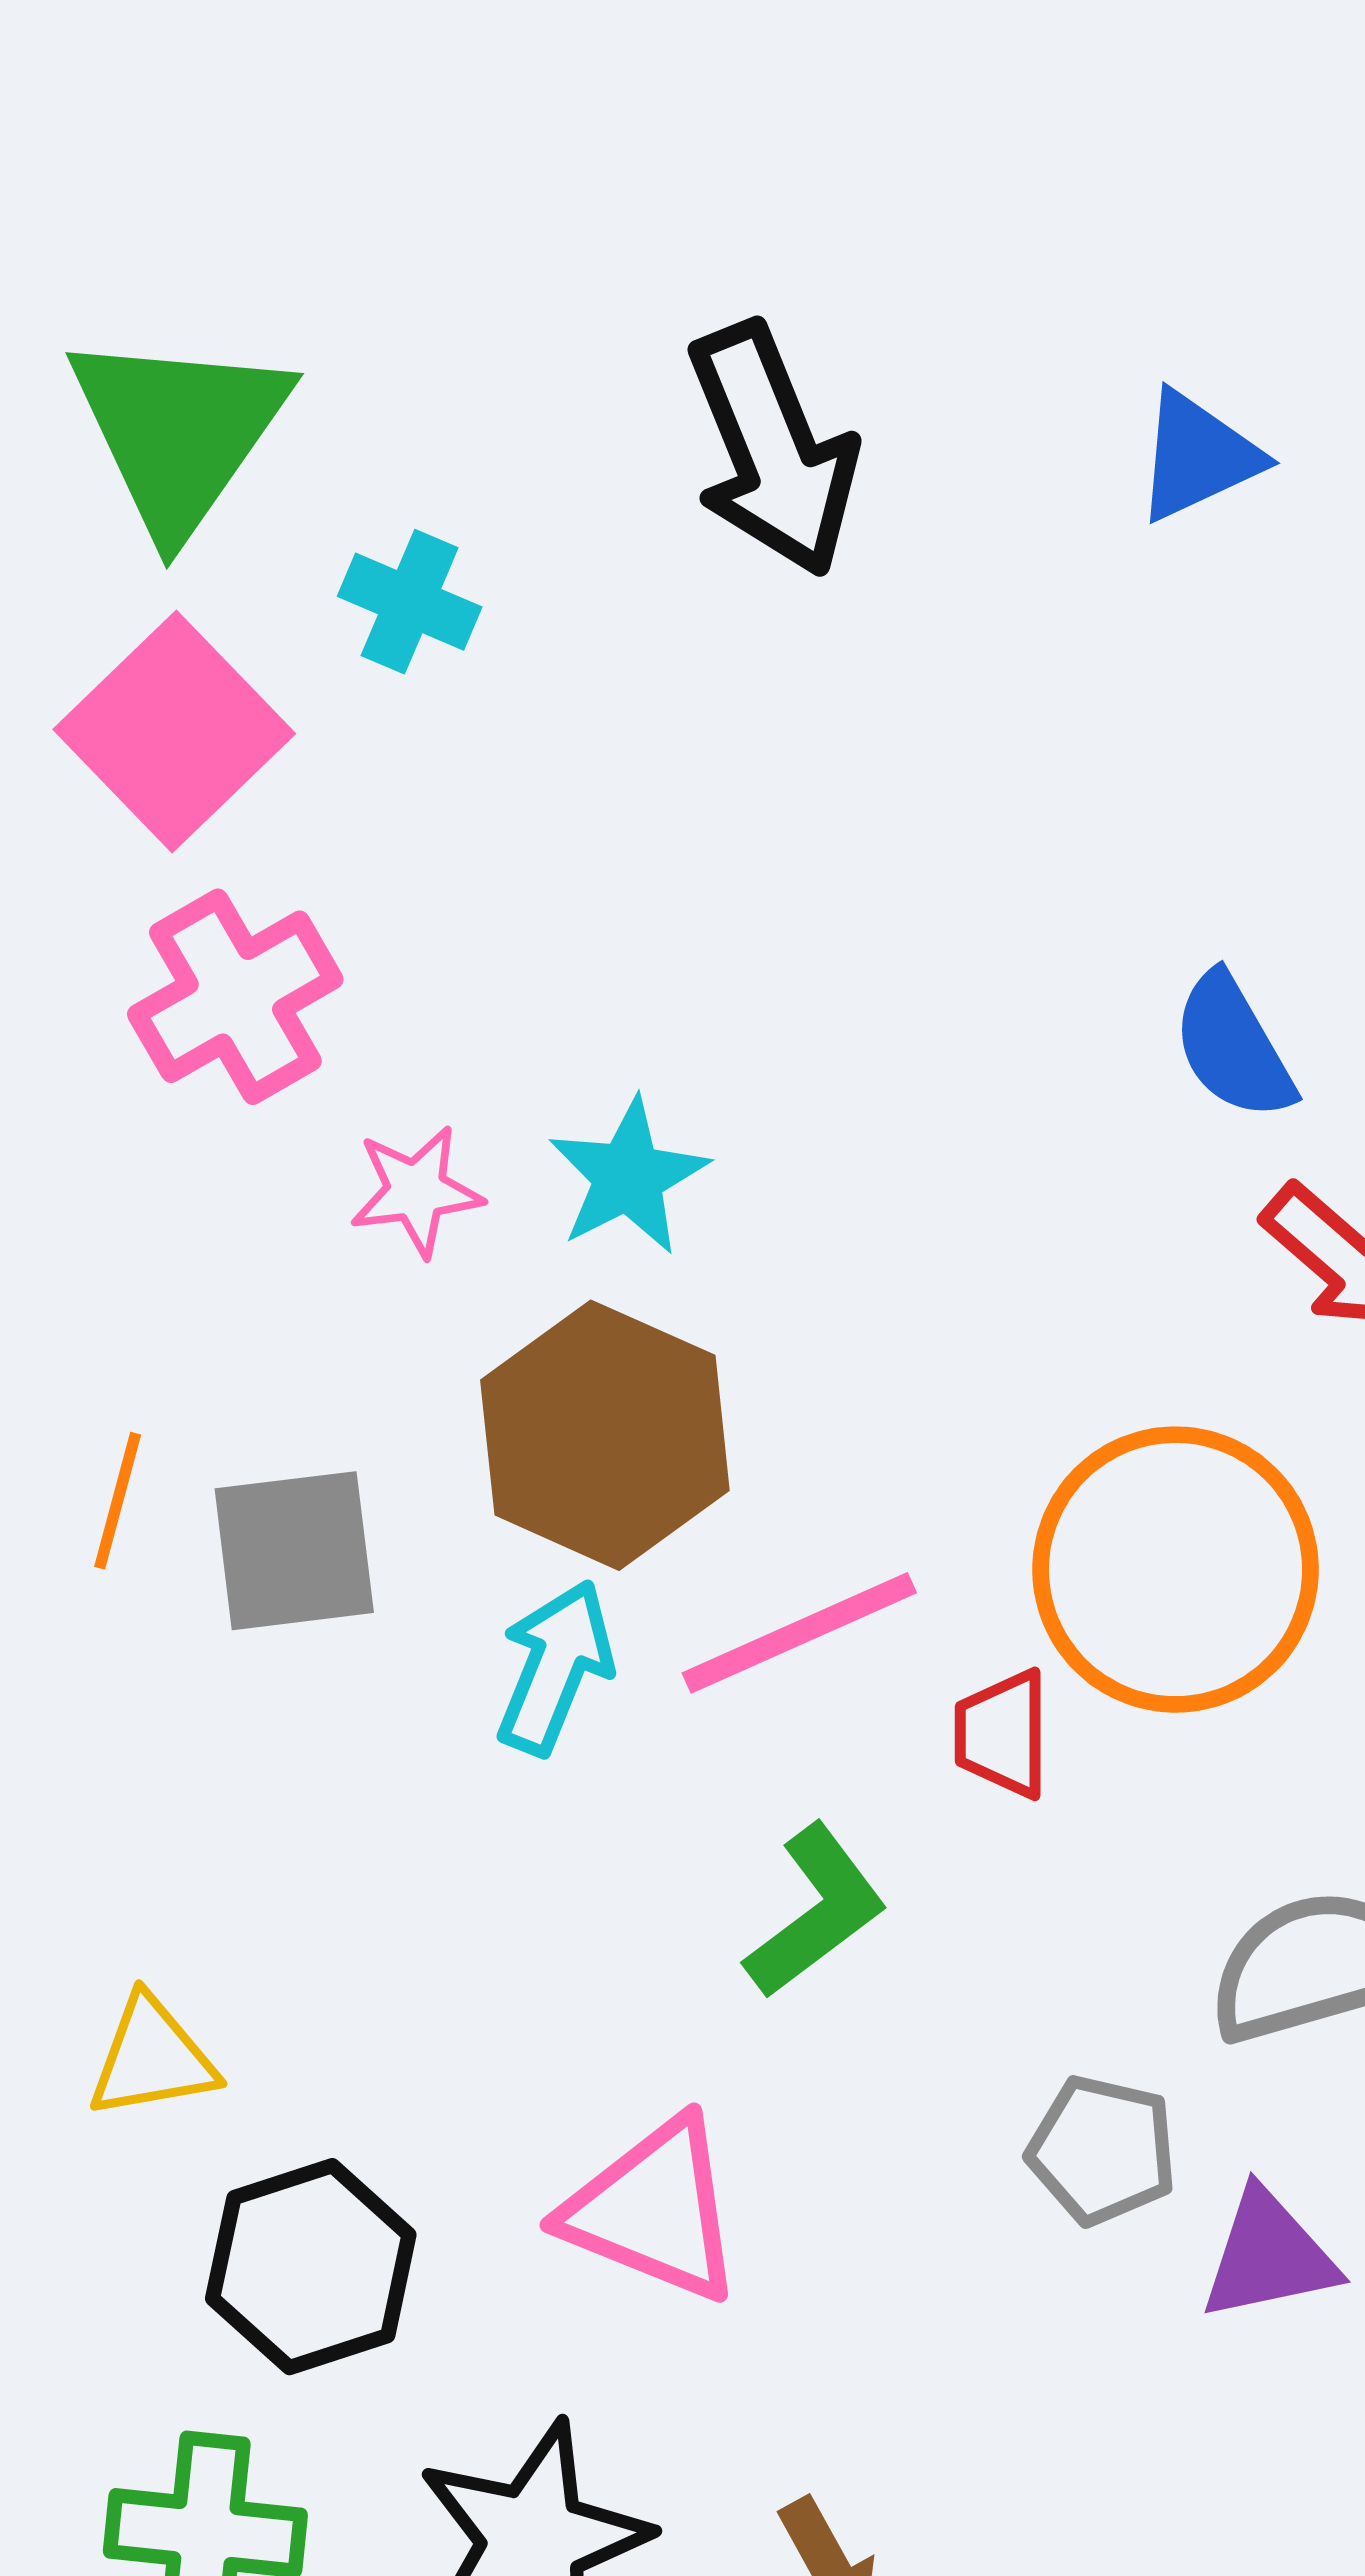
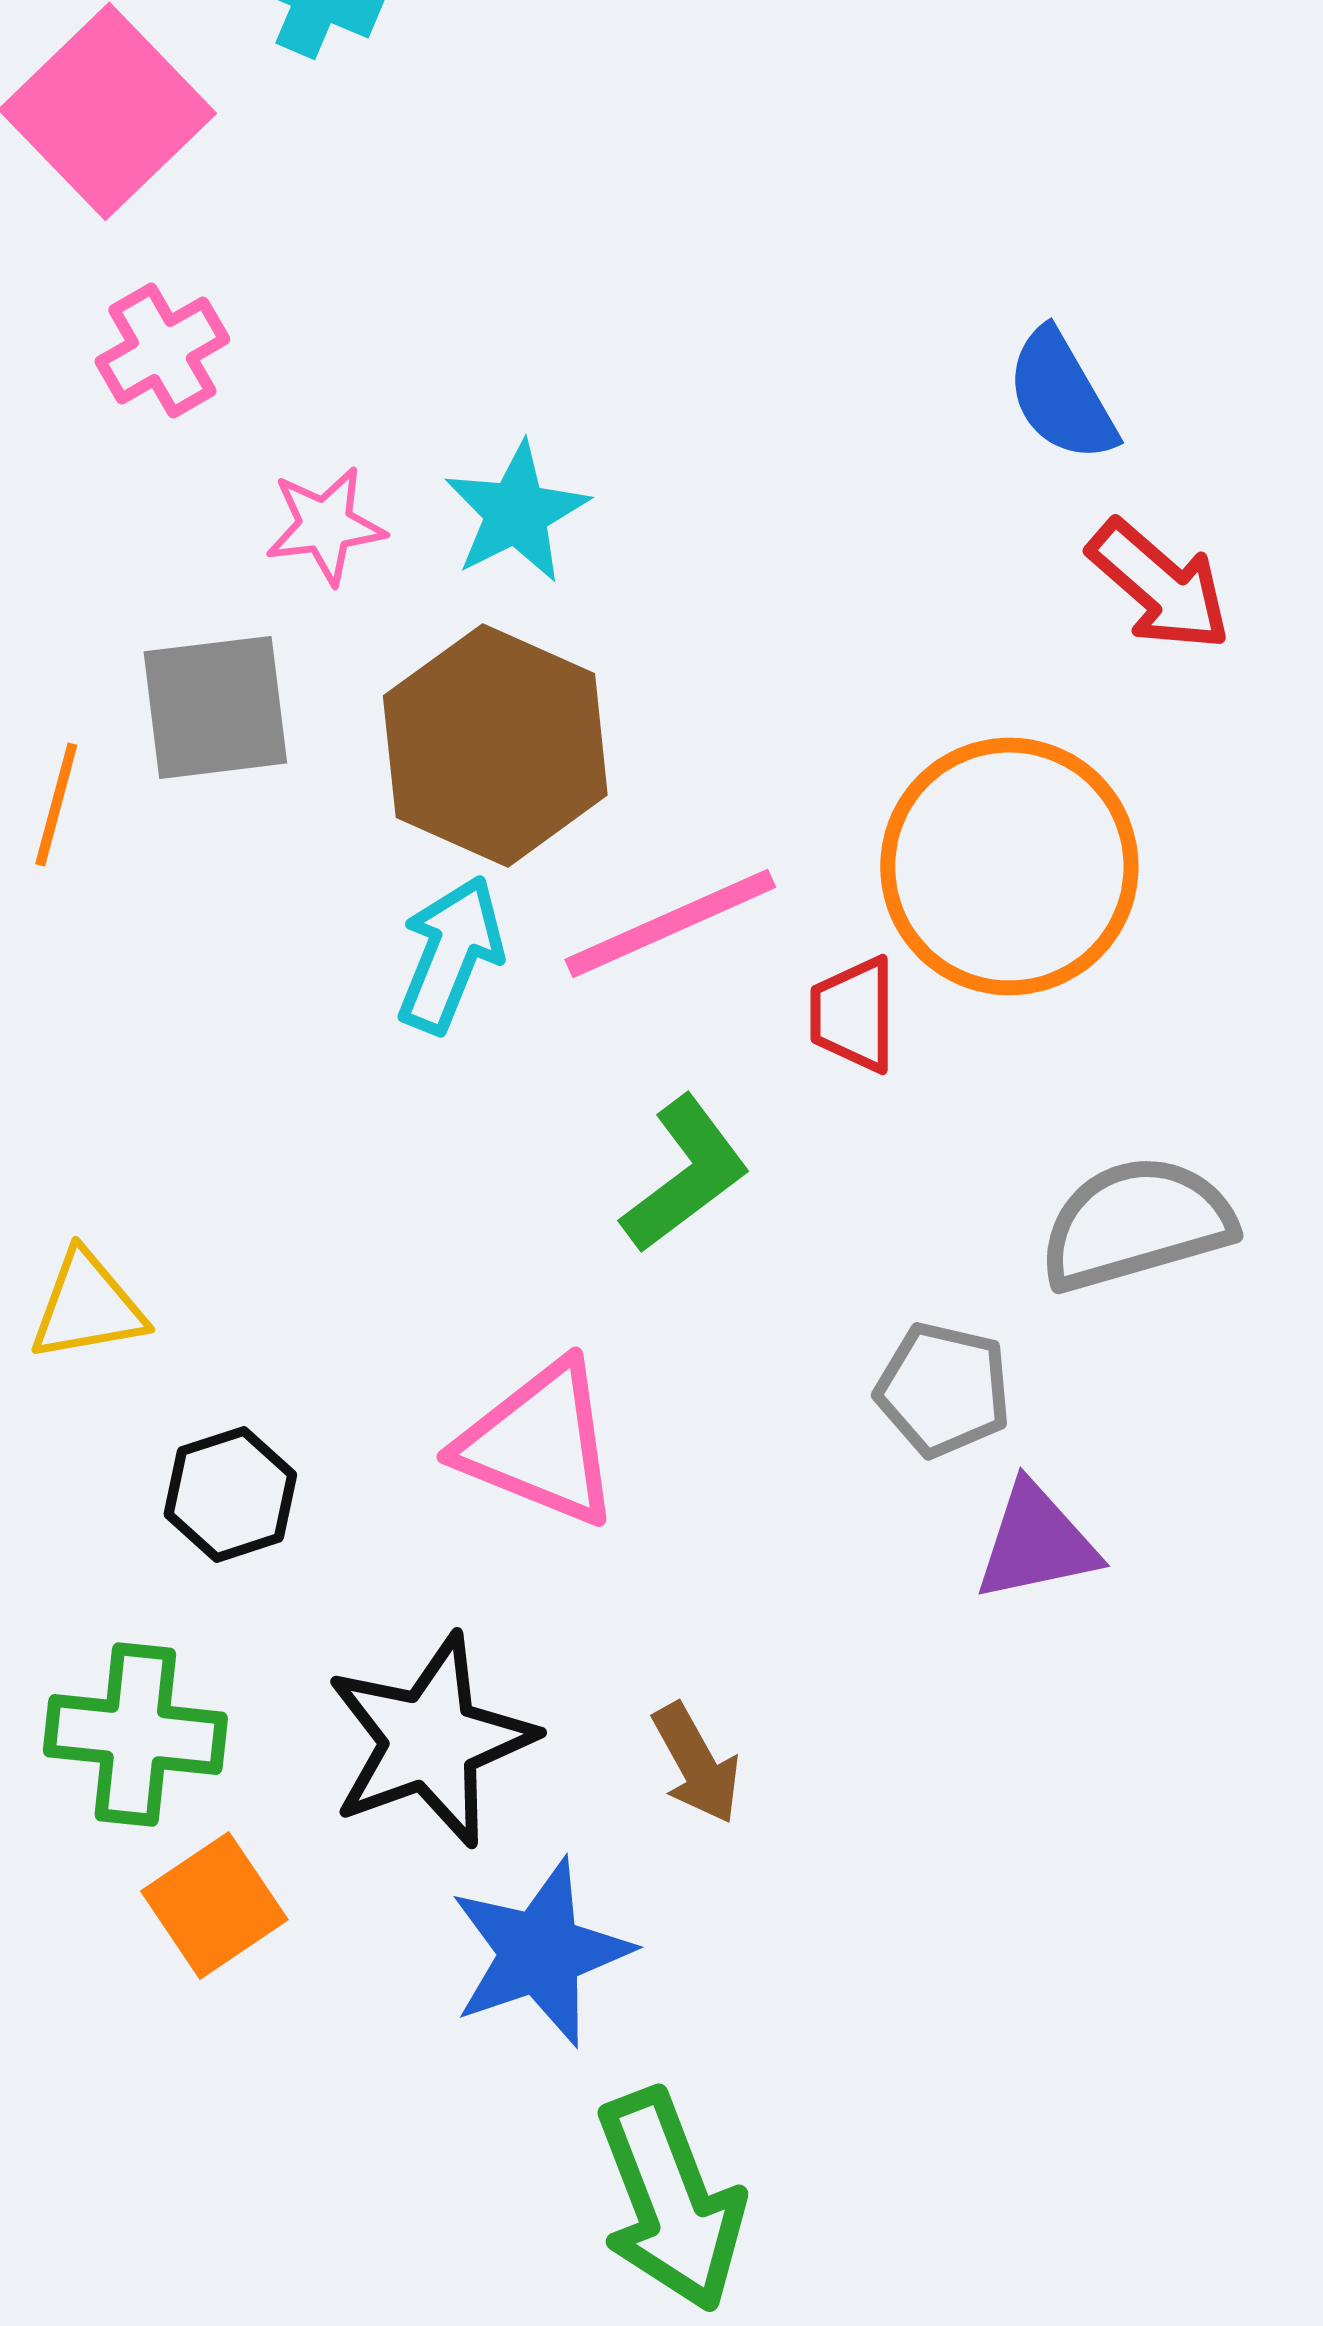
pink cross: (235, 997) -> (162, 350), size x0.7
gray square: (294, 1551) -> (215, 707), moved
purple triangle: (1269, 2256) -> (1036, 1542), moved
black hexagon: (311, 2267) -> (230, 1494), size x0.7

